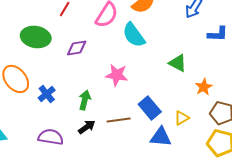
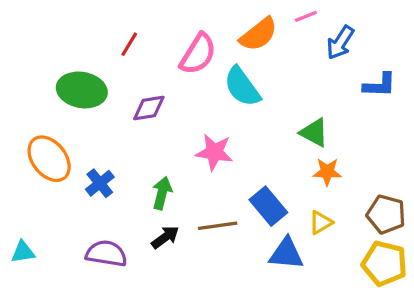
orange star: (204, 87) -> (327, 172), moved, turned 30

